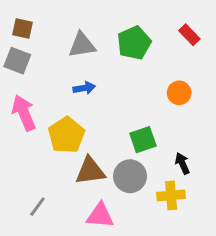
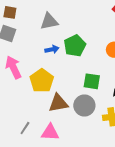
green pentagon: (134, 43) -> (75, 46), moved
green square: (143, 140) -> (92, 81), turned 30
pink triangle: (100, 216) -> (50, 132), moved

